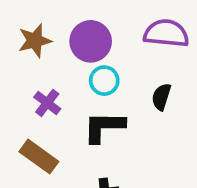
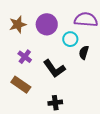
cyan circle: (104, 81) -> (70, 39), moved
black L-shape: (104, 127) -> (54, 69), turned -125

